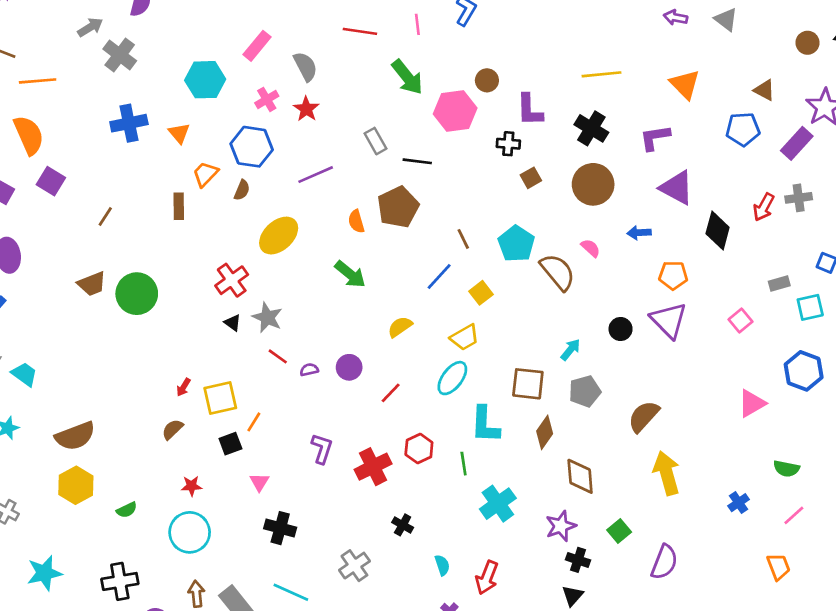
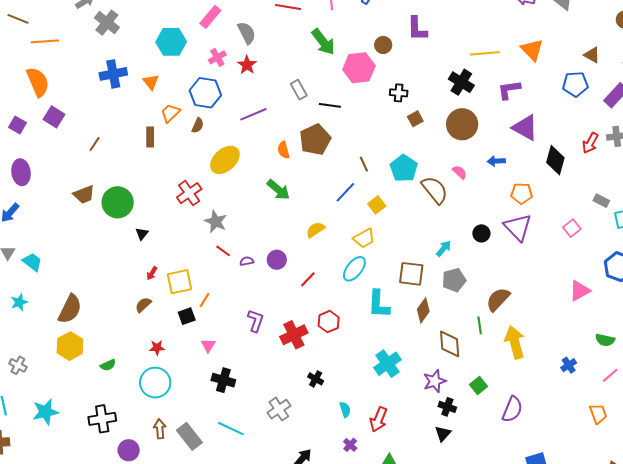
yellow line: (601, 74) -> (485, 53), moved
purple L-shape: (530, 110) -> (417, 29), moved
gray rectangle: (779, 284) -> (601, 201), turned 42
black triangle: (233, 323) -> (142, 234), moved, turned 32
brown semicircle: (75, 436) -> (70, 309), turned -44
green line: (464, 464) -> (480, 325), moved

